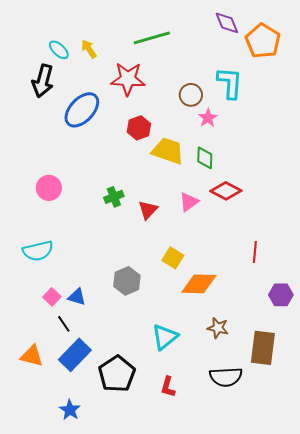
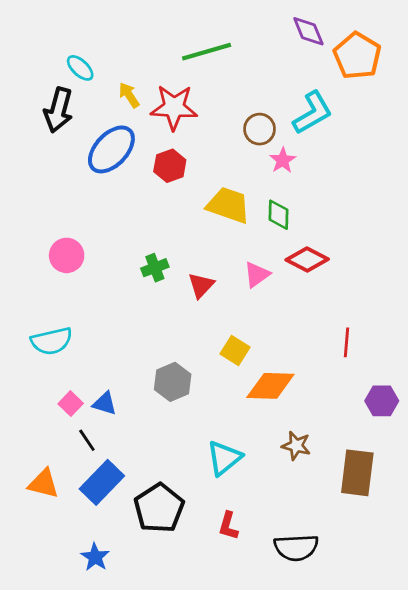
yellow arrow: (89, 49) -> (129, 95), moved
cyan L-shape: (230, 83) -> (313, 113), turned 56
red hexagon: (139, 128) -> (170, 166), moved
black semicircle: (226, 377) -> (296, 548), moved

